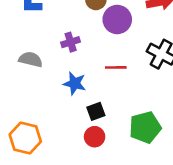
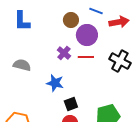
purple cross: (71, 42) -> (64, 53), moved, turned -32
red line: (116, 67) -> (86, 57), moved

